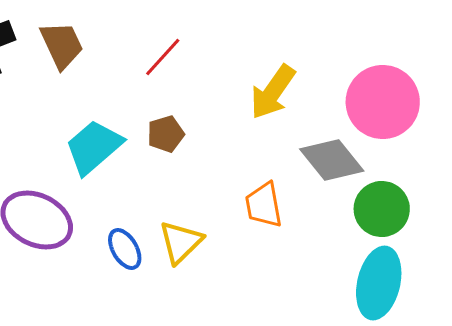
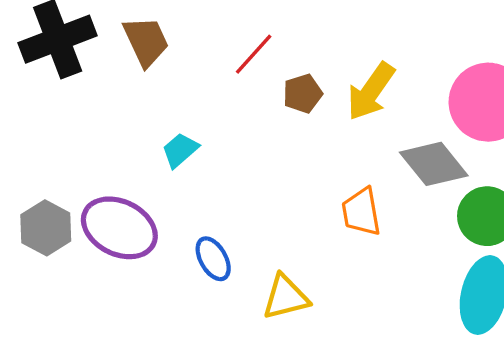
brown pentagon: (166, 134) -> (303, 94), moved
cyan trapezoid: (94, 147) -> (180, 150), size x0.6
yellow triangle: (181, 242) -> (286, 297), moved, turned 30

